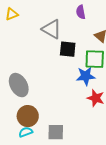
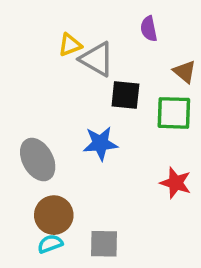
yellow triangle: (12, 14) -> (70, 45), moved
blue star: (86, 76) -> (100, 143), moved

